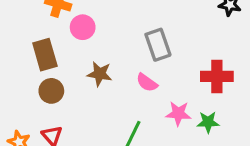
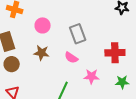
pink circle: (83, 27) -> (43, 25), moved
green star: (208, 122) -> (122, 82), moved

